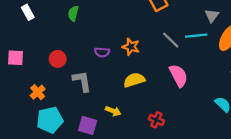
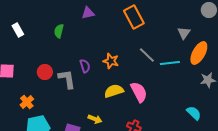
cyan line: (196, 36) -> (170, 63), moved
purple semicircle: (102, 52) -> (85, 66), turned -112
pink semicircle: (179, 76) -> (139, 92), moved
gray L-shape: (82, 81) -> (67, 79), moved

